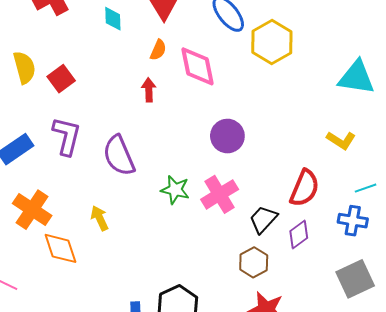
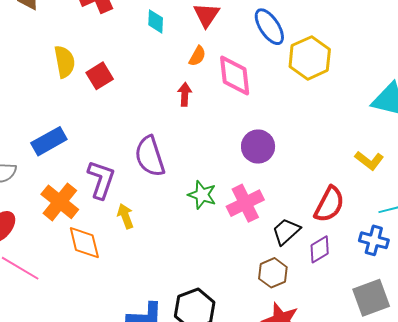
purple L-shape: (67, 136) -> (101, 180), moved

